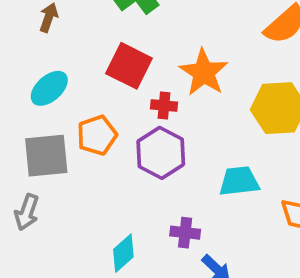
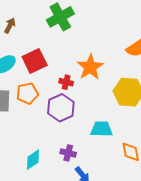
red square: (129, 66) -> (35, 61), moved, turned 30

